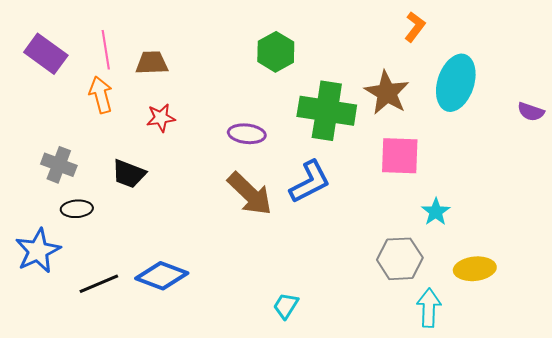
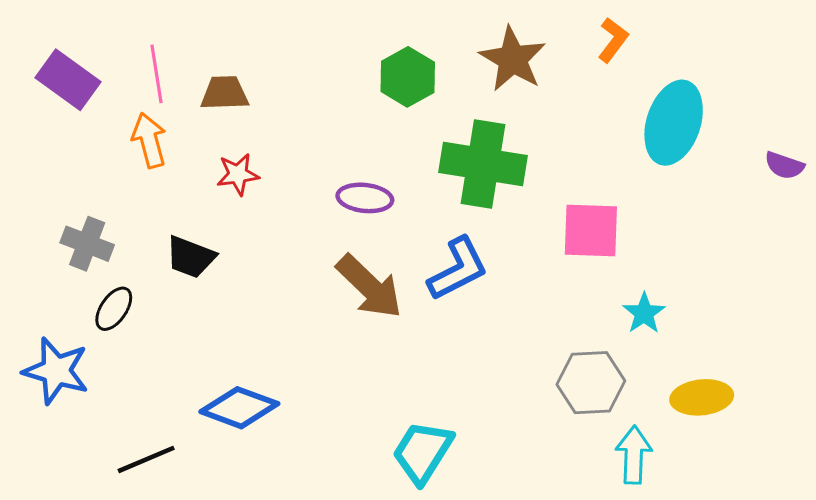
brown star: (387, 93) -> (513, 59), moved
black ellipse: (77, 209) -> (114, 309), turned -52
blue star: (38, 251) -> (56, 371), turned -30
black line: (99, 284) -> (146, 459), moved
cyan trapezoid: (286, 306) -> (422, 452), size x1.6

